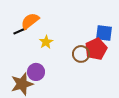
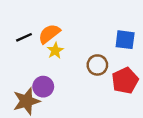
orange semicircle: (30, 21) -> (49, 34), moved
red pentagon: (96, 49) -> (125, 81), moved

